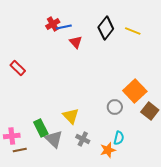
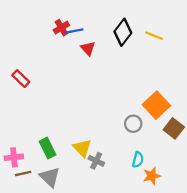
yellow triangle: (71, 116) -> (82, 148), moved
gray triangle: (54, 139) -> (50, 177), moved
orange star: (108, 150) -> (152, 176), moved

